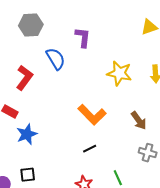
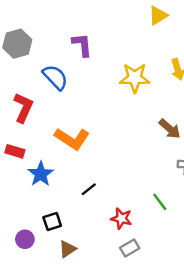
orange L-shape: (92, 115) -> (72, 139), moved
black line: (90, 149) -> (89, 189), moved

